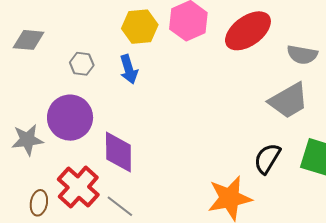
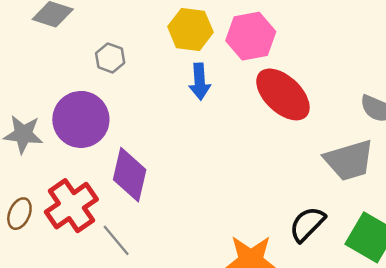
red ellipse: (248, 31) -> (283, 94), moved, turned 66
blue arrow: (129, 69) -> (200, 82), moved

